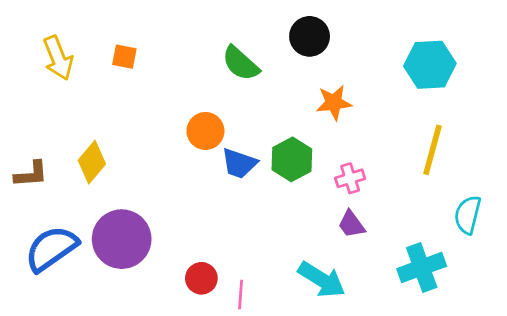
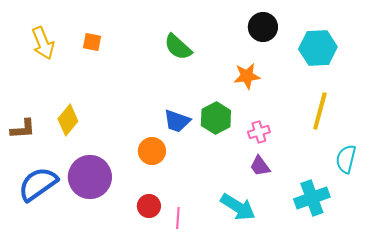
black circle: (310, 36) -> (263, 27), moved
orange circle: (205, 131) -> (152, 151), moved

